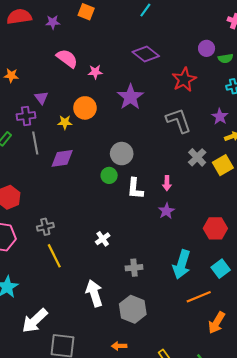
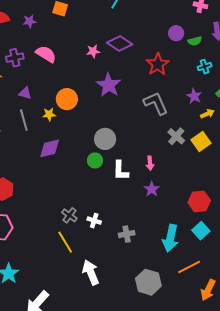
pink star: (95, 72) -> (93, 51), moved
purple triangle: (41, 98) -> (25, 93), turned -32
purple cross: (26, 116) -> (15, 58), moved
gray line: (35, 143) -> (24, 120), moved
gray cross: (45, 227) -> (69, 215), moved, turned -35
white cross: (103, 239) -> (94, 221), turned -32
yellow line: (54, 256) -> (65, 242), moved
gray cross: (134, 268) -> (127, 234), moved
cyan square: (221, 269) -> (201, 231), moved
gray hexagon: (133, 309) -> (148, 282), moved

